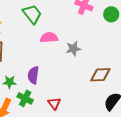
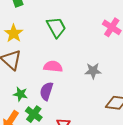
pink semicircle: (49, 38) -> (53, 66), moved

